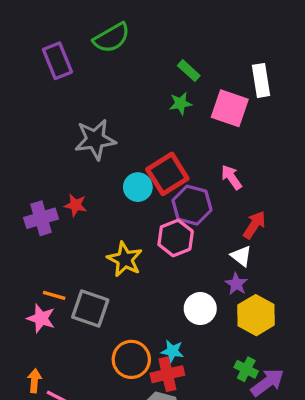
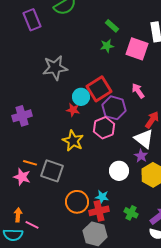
red star: (75, 205) -> (73, 110), moved
white triangle: (241, 256) -> (144, 139), size x1.5
green cross: (246, 369) -> (131, 213), moved

